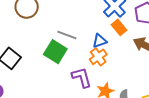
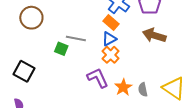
orange rectangle: (119, 27) -> (111, 22), moved
green square: (55, 52) -> (61, 49), moved, size x0.6

